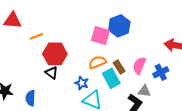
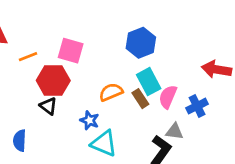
pink square: (101, 35) -> (71, 51), moved
cyan rectangle: (111, 78) -> (149, 82), moved

